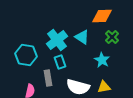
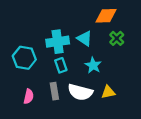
cyan cross: (57, 40) -> (58, 42), turned 30
cyan star: (102, 60) -> (93, 65), moved
gray rectangle: (48, 78) -> (54, 91), moved

